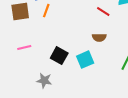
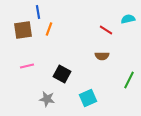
cyan square: (85, 60) -> (88, 98), moved

